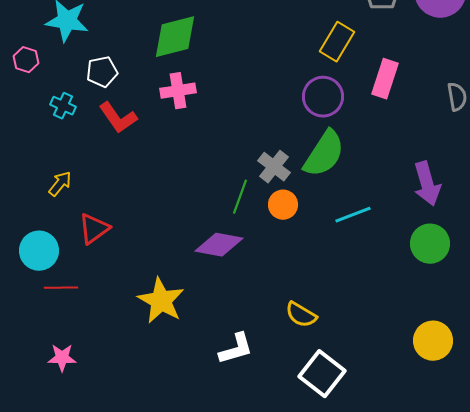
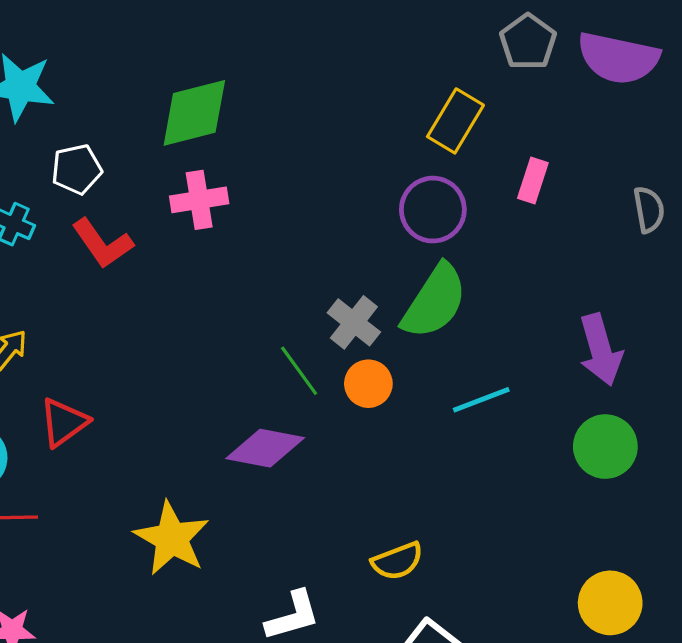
pink rectangle: (385, 79) -> (533, 181), size x0.7
green line: (240, 197) -> (299, 371), turned -56
yellow semicircle: (301, 315) -> (397, 561), turned -52

